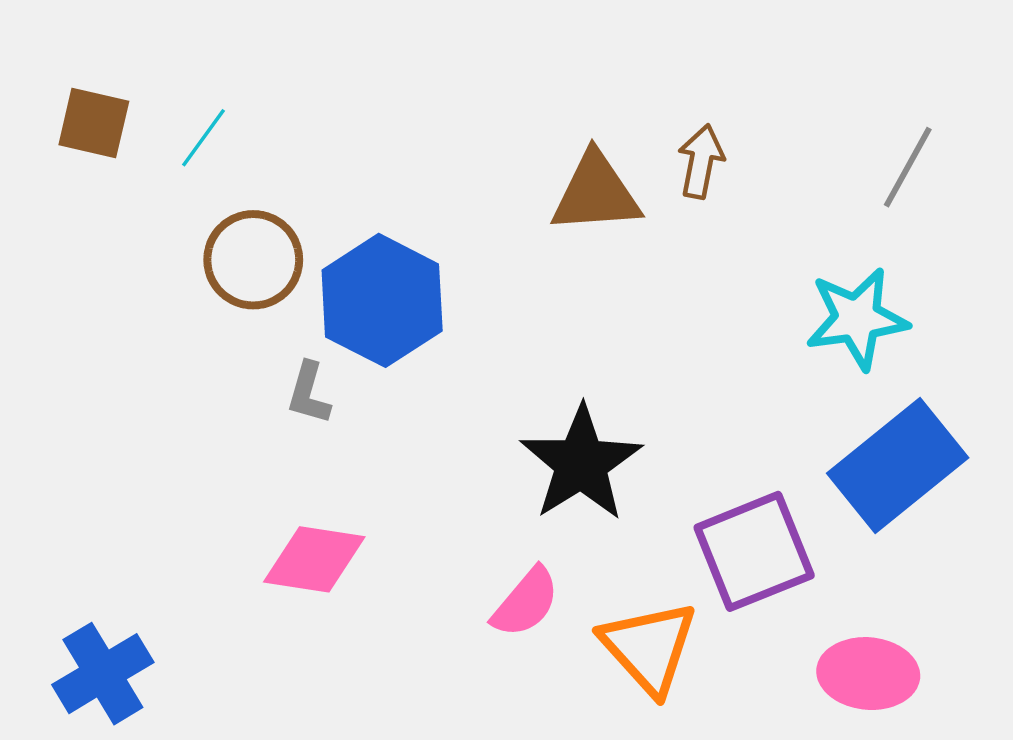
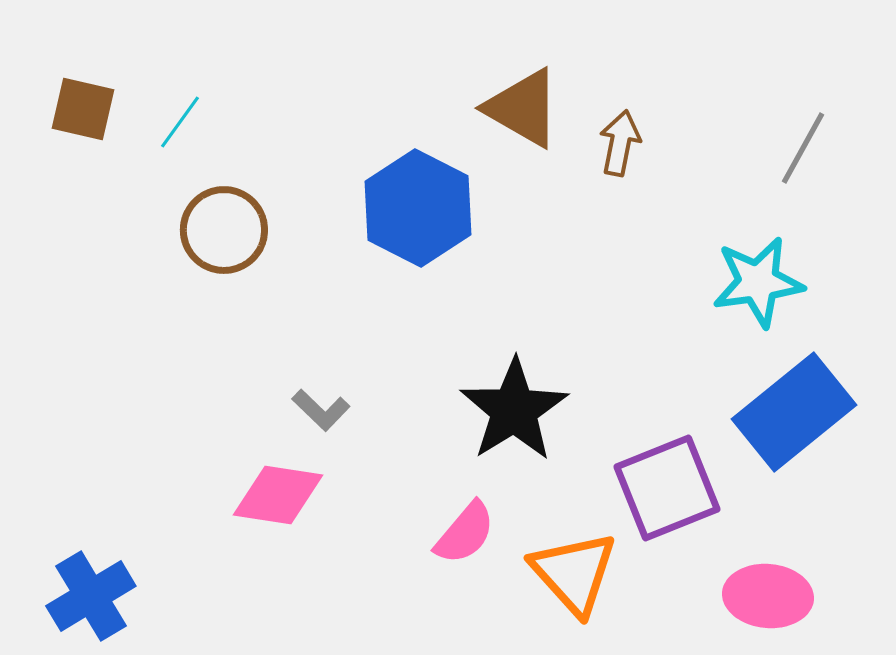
brown triangle: (596, 193) -> (523, 108), moved, turned 34
blue hexagon: (382, 300) -> (418, 208), moved
gray L-shape: (309, 393) -> (321, 410), moved, turned -62

